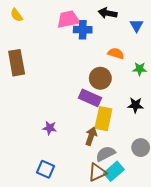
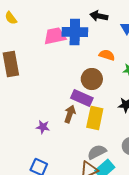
pink trapezoid: (68, 19) -> (55, 36), moved
blue cross: (83, 30) -> (75, 32), size x1.4
brown arrow: (91, 136) -> (70, 114), moved

